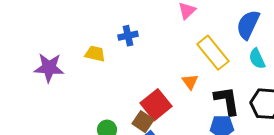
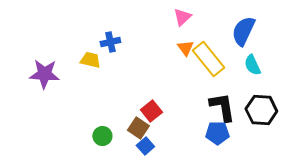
blue cross: (128, 36) -> (110, 42), moved
orange triangle: (190, 82) -> (185, 48), moved
red square: (156, 105) -> (151, 111), size x0.7

